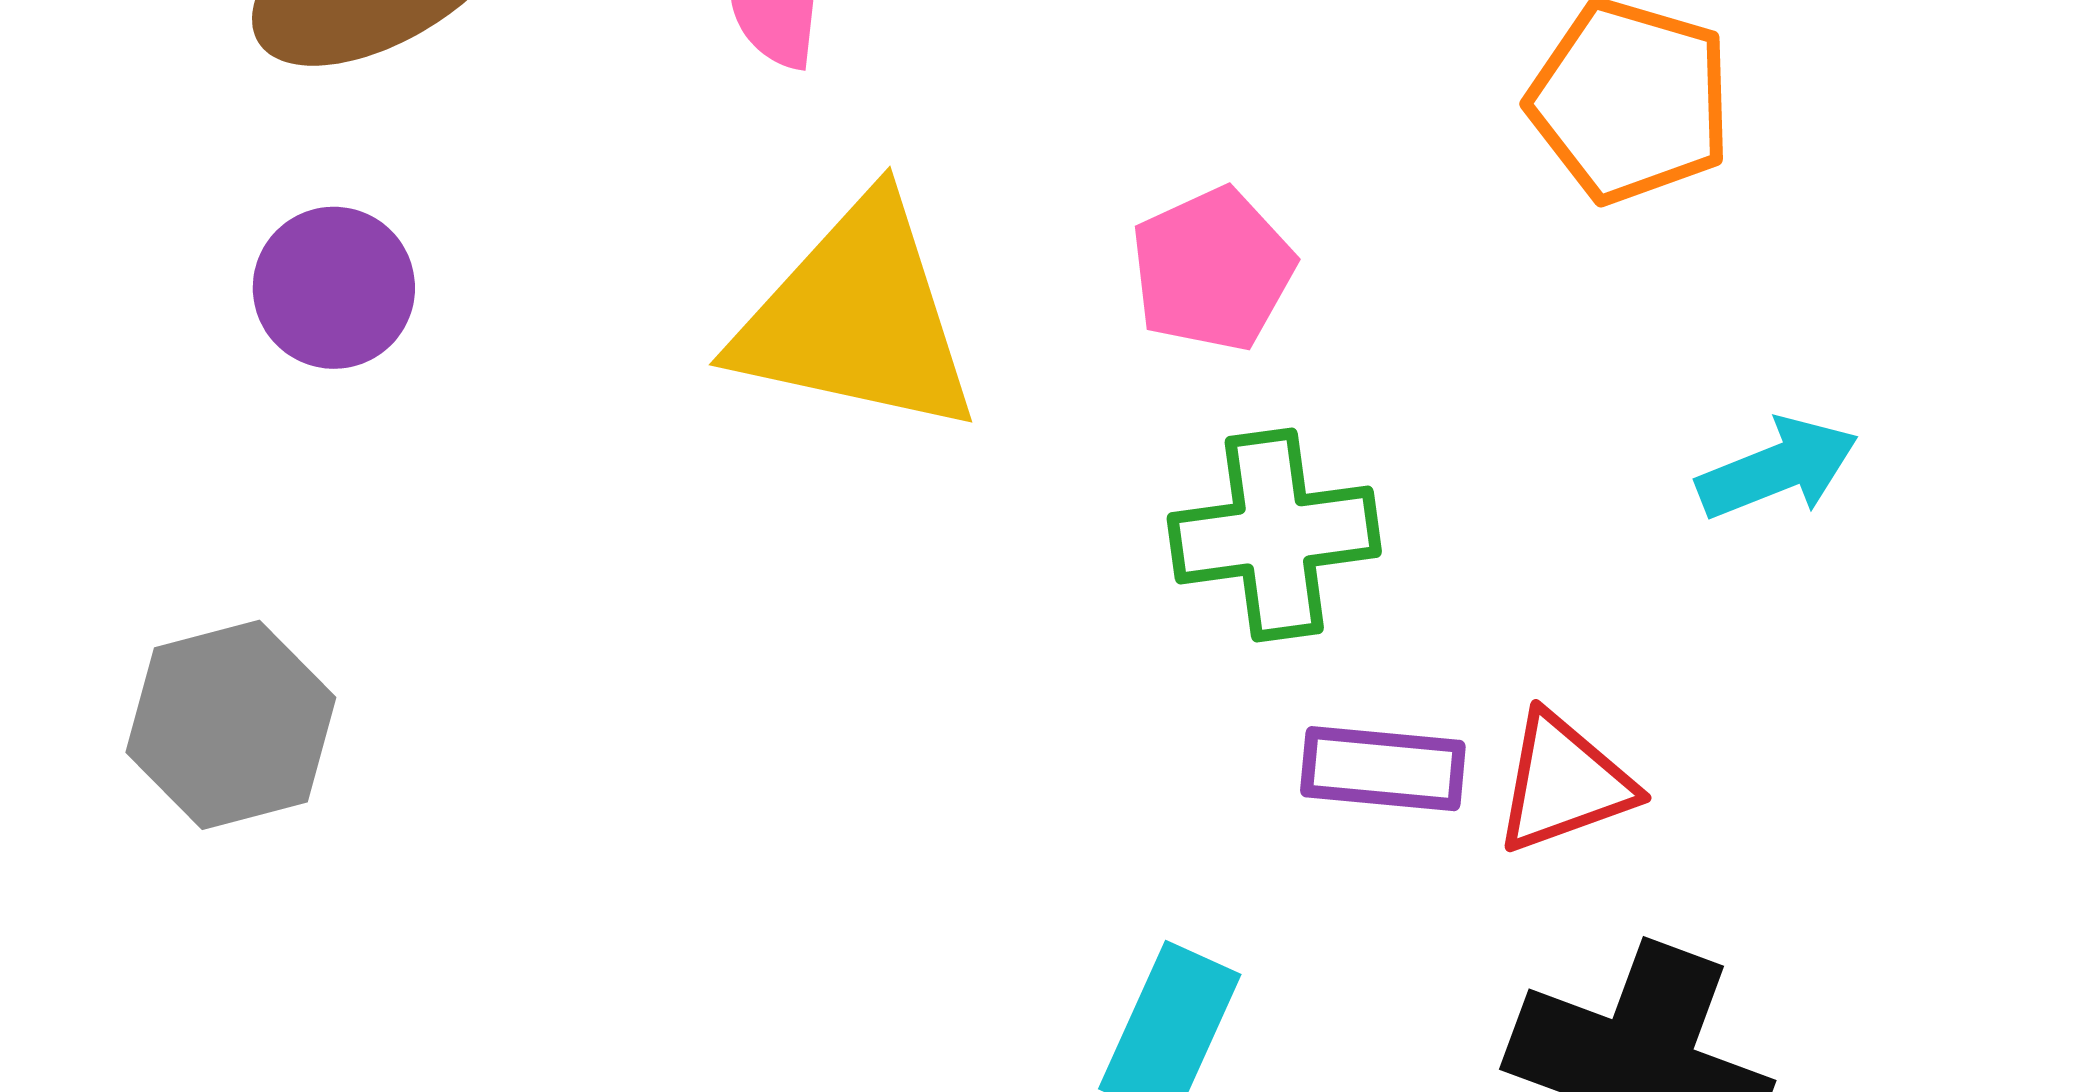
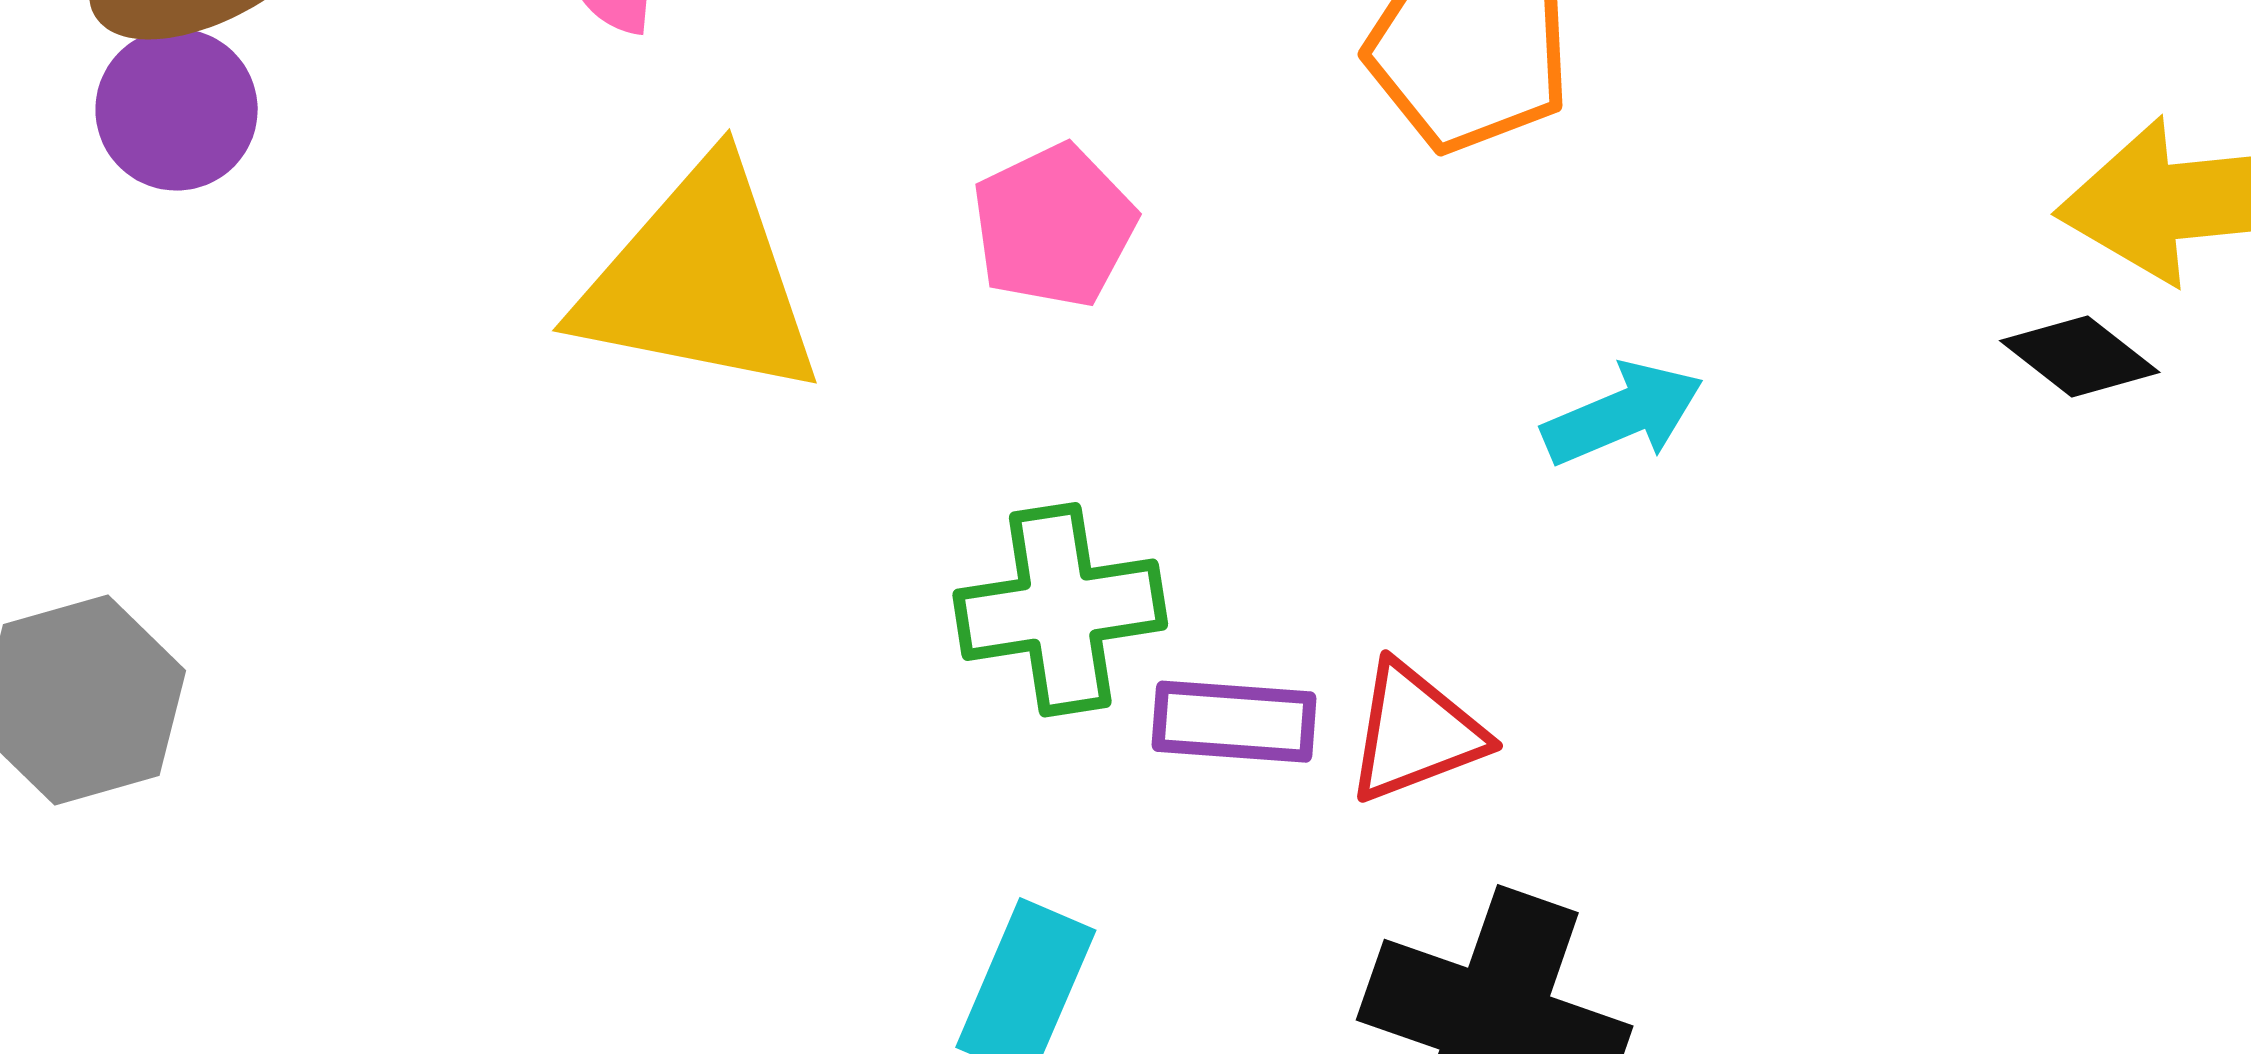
purple circle: (334, 288) -> (177, 110), moved
green cross: (1274, 535) -> (1060, 610), moved

